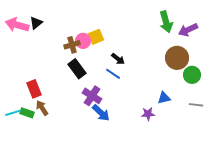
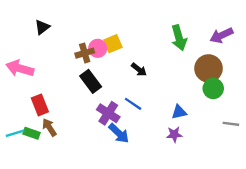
green arrow: (166, 22) -> (179, 38), moved
pink arrow: (17, 25) -> (20, 68), moved
blue line: (113, 74) -> (133, 104), moved
green circle: (192, 75) -> (213, 88), moved
blue triangle: (164, 98) -> (179, 112), moved

